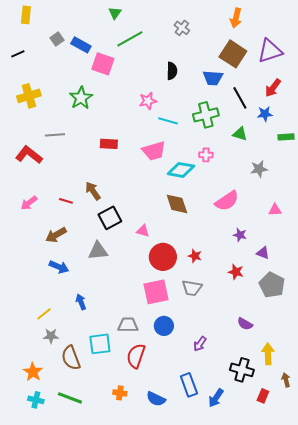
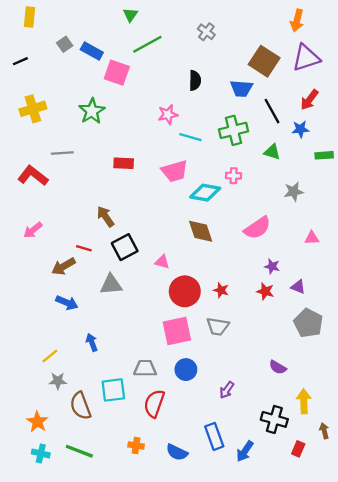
orange arrow: (236, 18) -> (297, 20), moved
red line: (66, 201) -> (84, 248), moved
red star: (236, 272) -> (265, 291), moved

